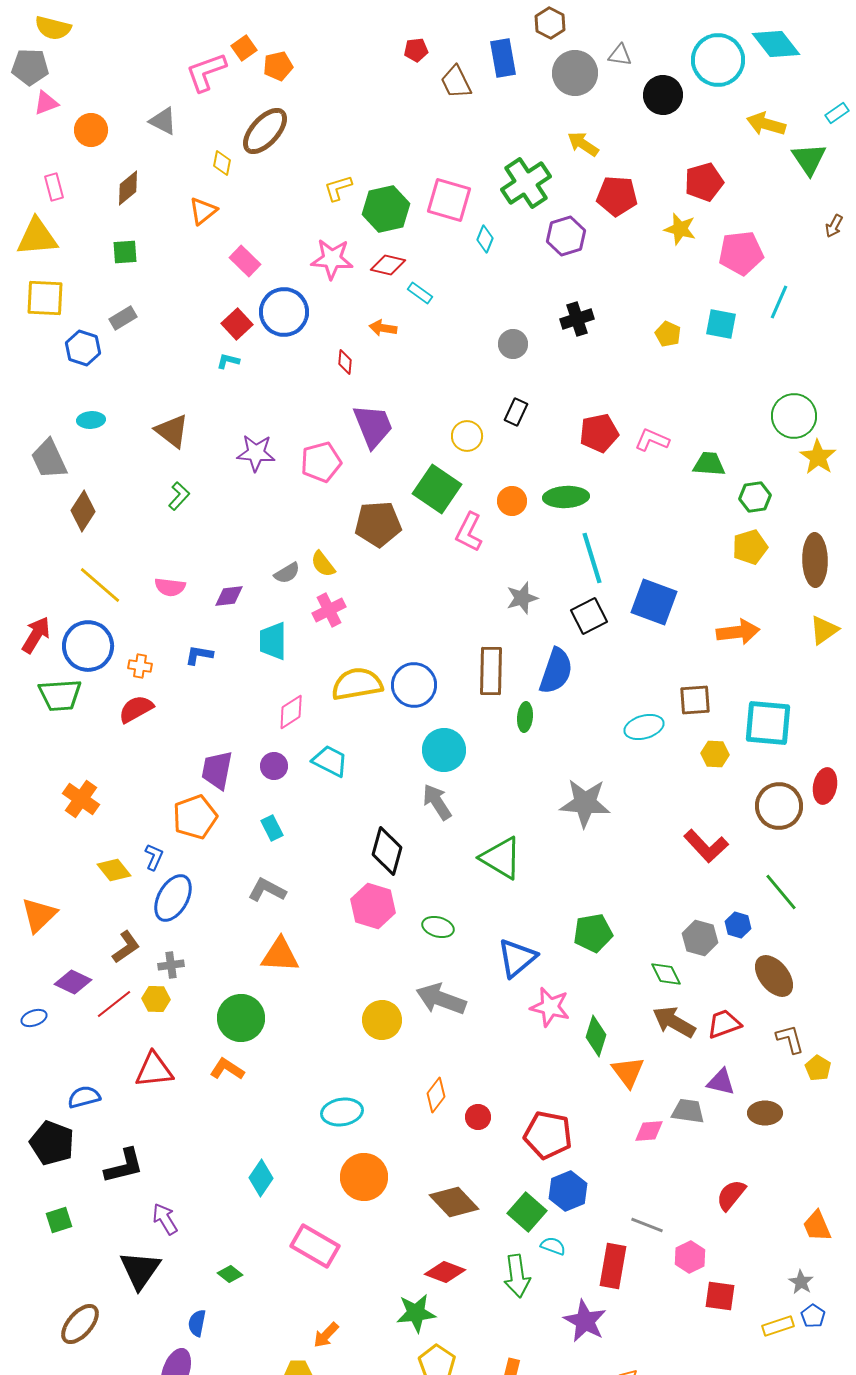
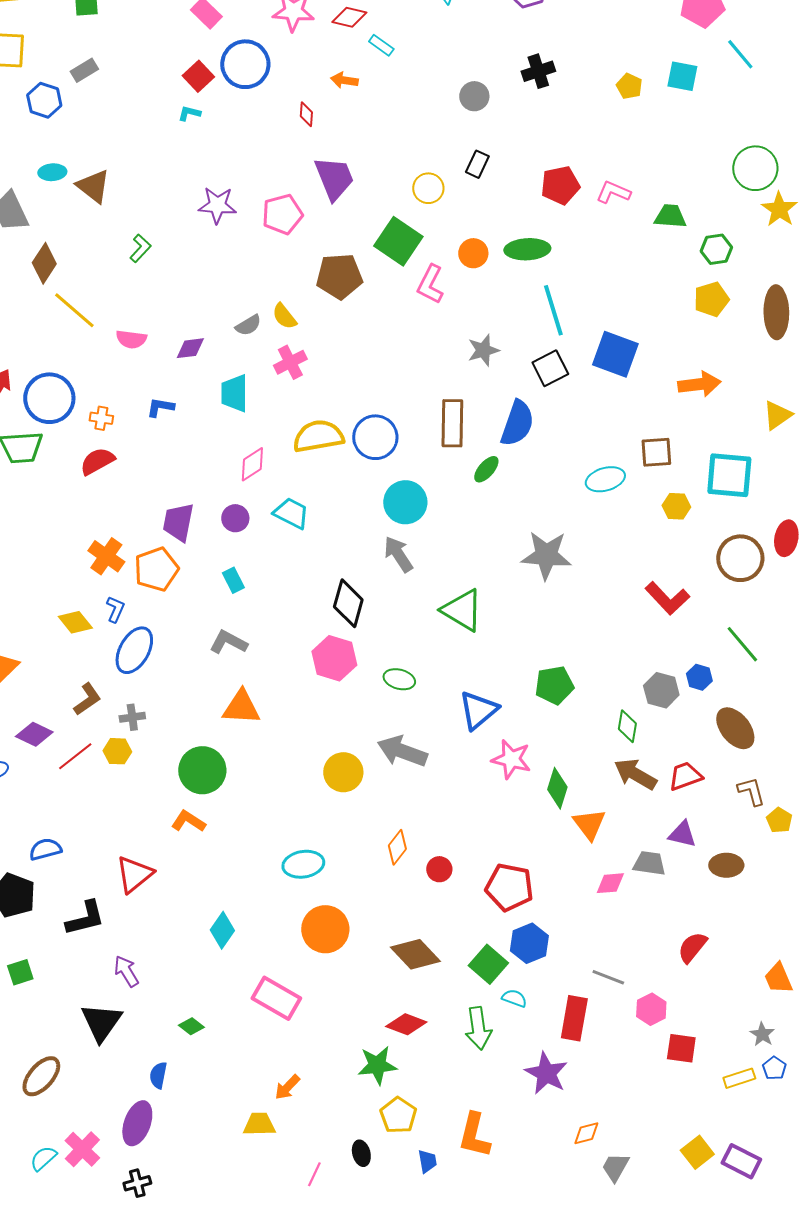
cyan line: (779, 302) -> (740, 54), turned -64
brown triangle: (172, 431) -> (93, 186), moved
yellow line: (100, 585) -> (74, 310), moved
yellow triangle: (824, 630) -> (777, 415), moved
green ellipse: (525, 717) -> (486, 469), turned 36
orange cross: (81, 799) -> (106, 556), moved
green diamond: (666, 974) -> (627, 726), turned 36
red triangle: (154, 1070) -> (134, 874), moved, turned -33

